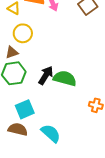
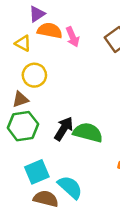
brown semicircle: (18, 129) -> (46, 199), moved
cyan semicircle: (51, 133) -> (70, 187), moved

